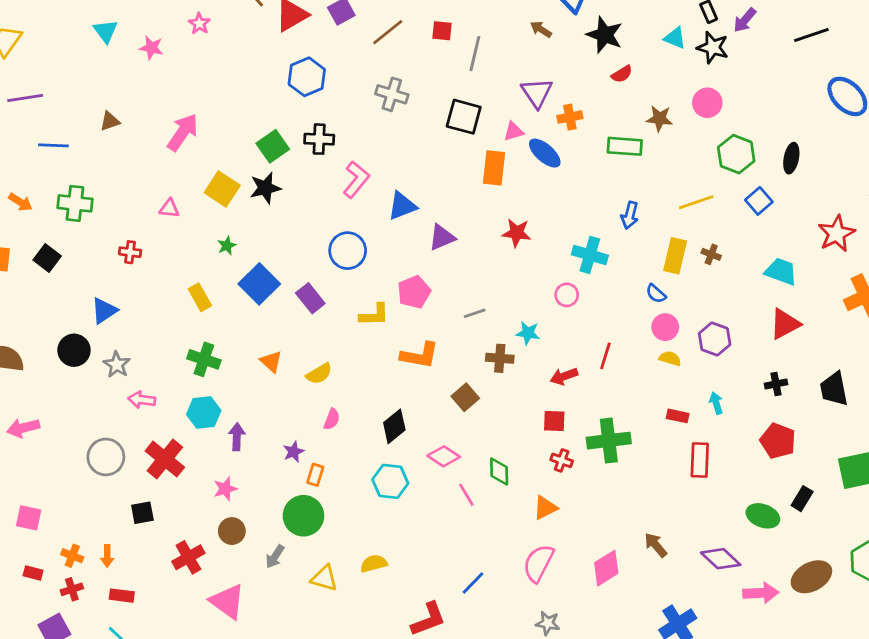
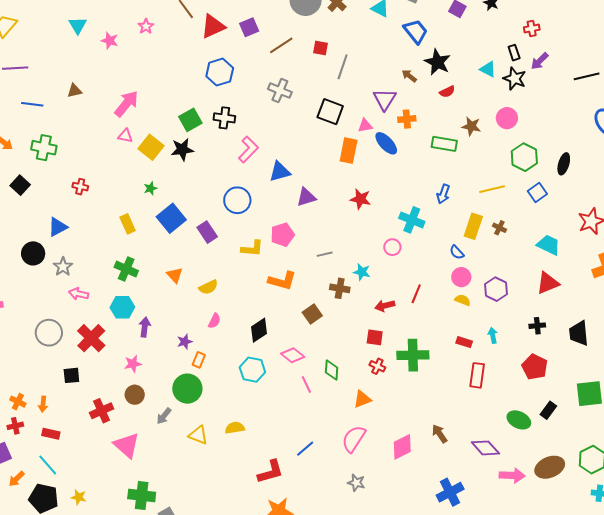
brown arrow: (541, 29) -> (409, 76), moved
pink triangle: (169, 208) -> (125, 136), moved

